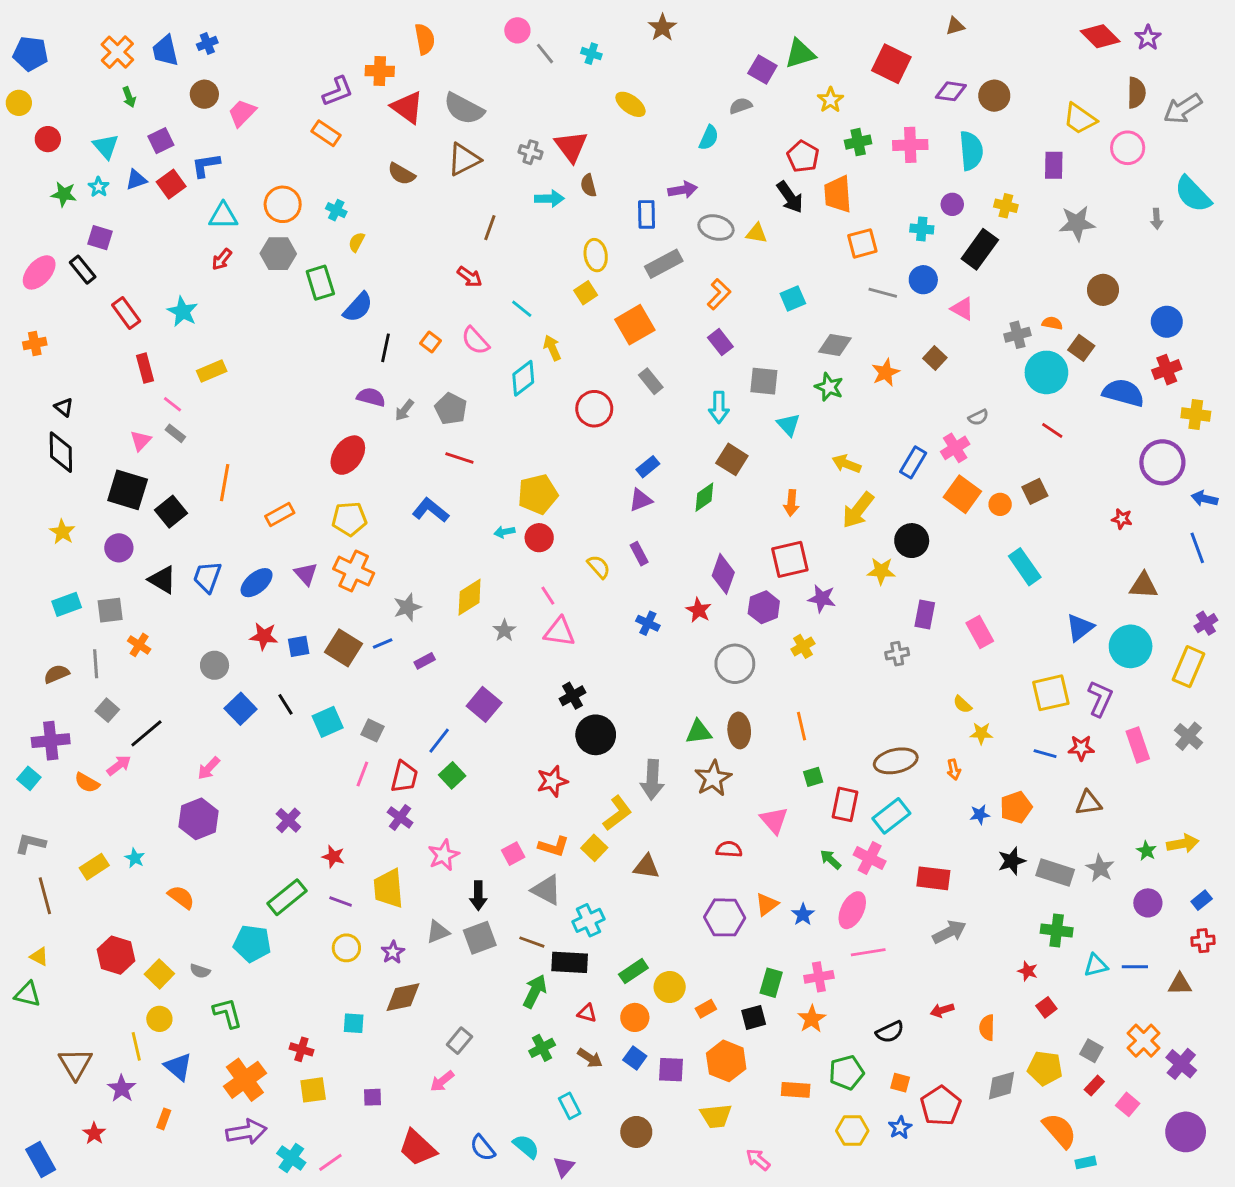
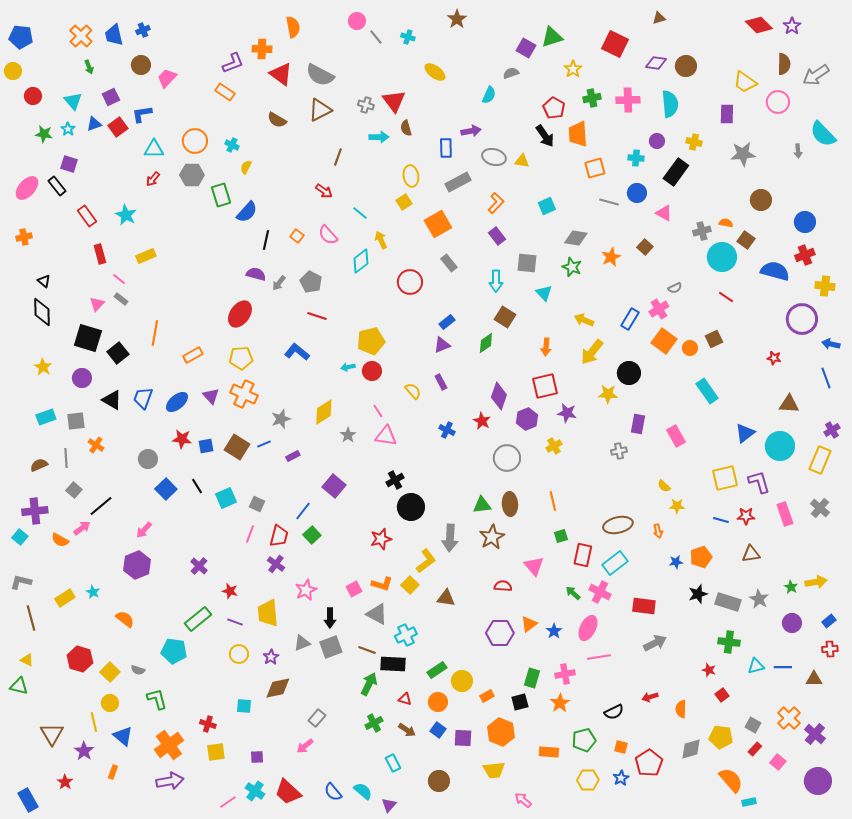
purple L-shape: (1100, 699) -> (759, 482), turned -40
cyan cross: (291, 1158) -> (255, 791), moved

